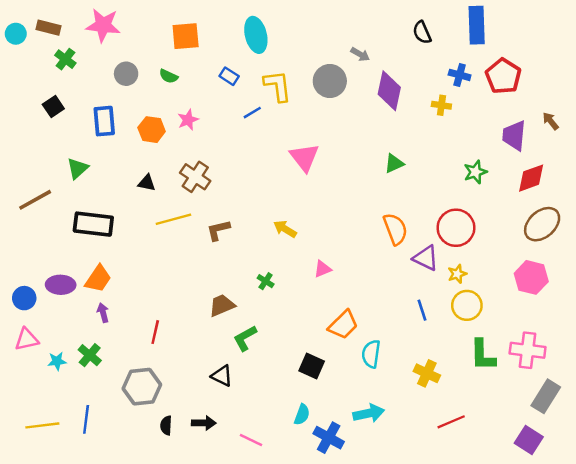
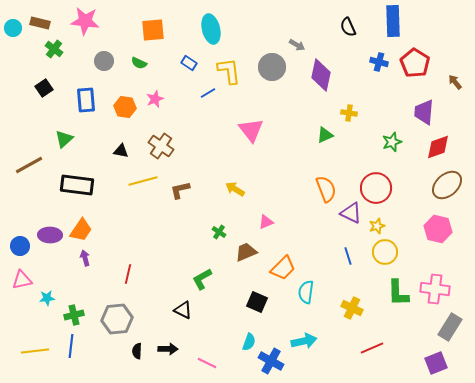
yellow cross: (441, 105) -> (349, 113), moved
brown arrow: (551, 121) -> (455, 82), moved
brown trapezoid: (222, 305) -> (246, 252), moved
green cross: (90, 355) -> (74, 315), moved, turned 36
purple square: (529, 440) -> (436, 363), turned 35

